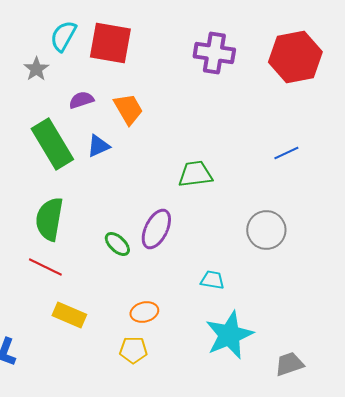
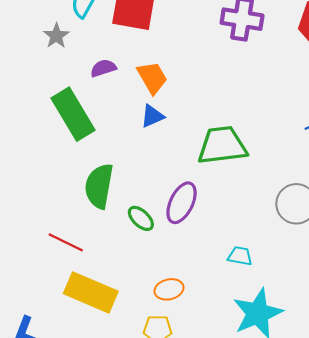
blue triangle: (98, 146) -> (152, 116), moved
green trapezoid: (195, 174) -> (222, 145), size x1.4
green semicircle: (49, 219) -> (99, 186), moved
yellow rectangle: (69, 315) -> (91, 292), size x1.5

